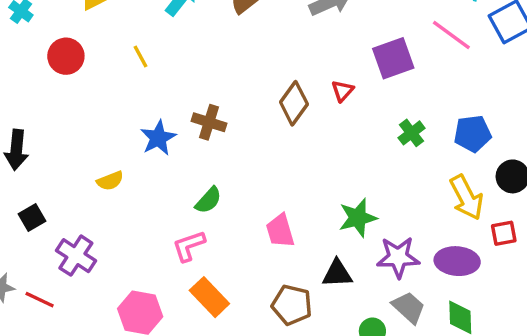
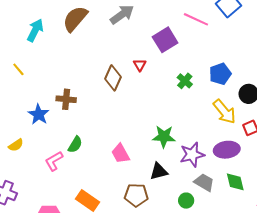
green star: (358, 218) -> (164, 137), turned 30
pink L-shape: (189, 246) -> (54, 161), moved

